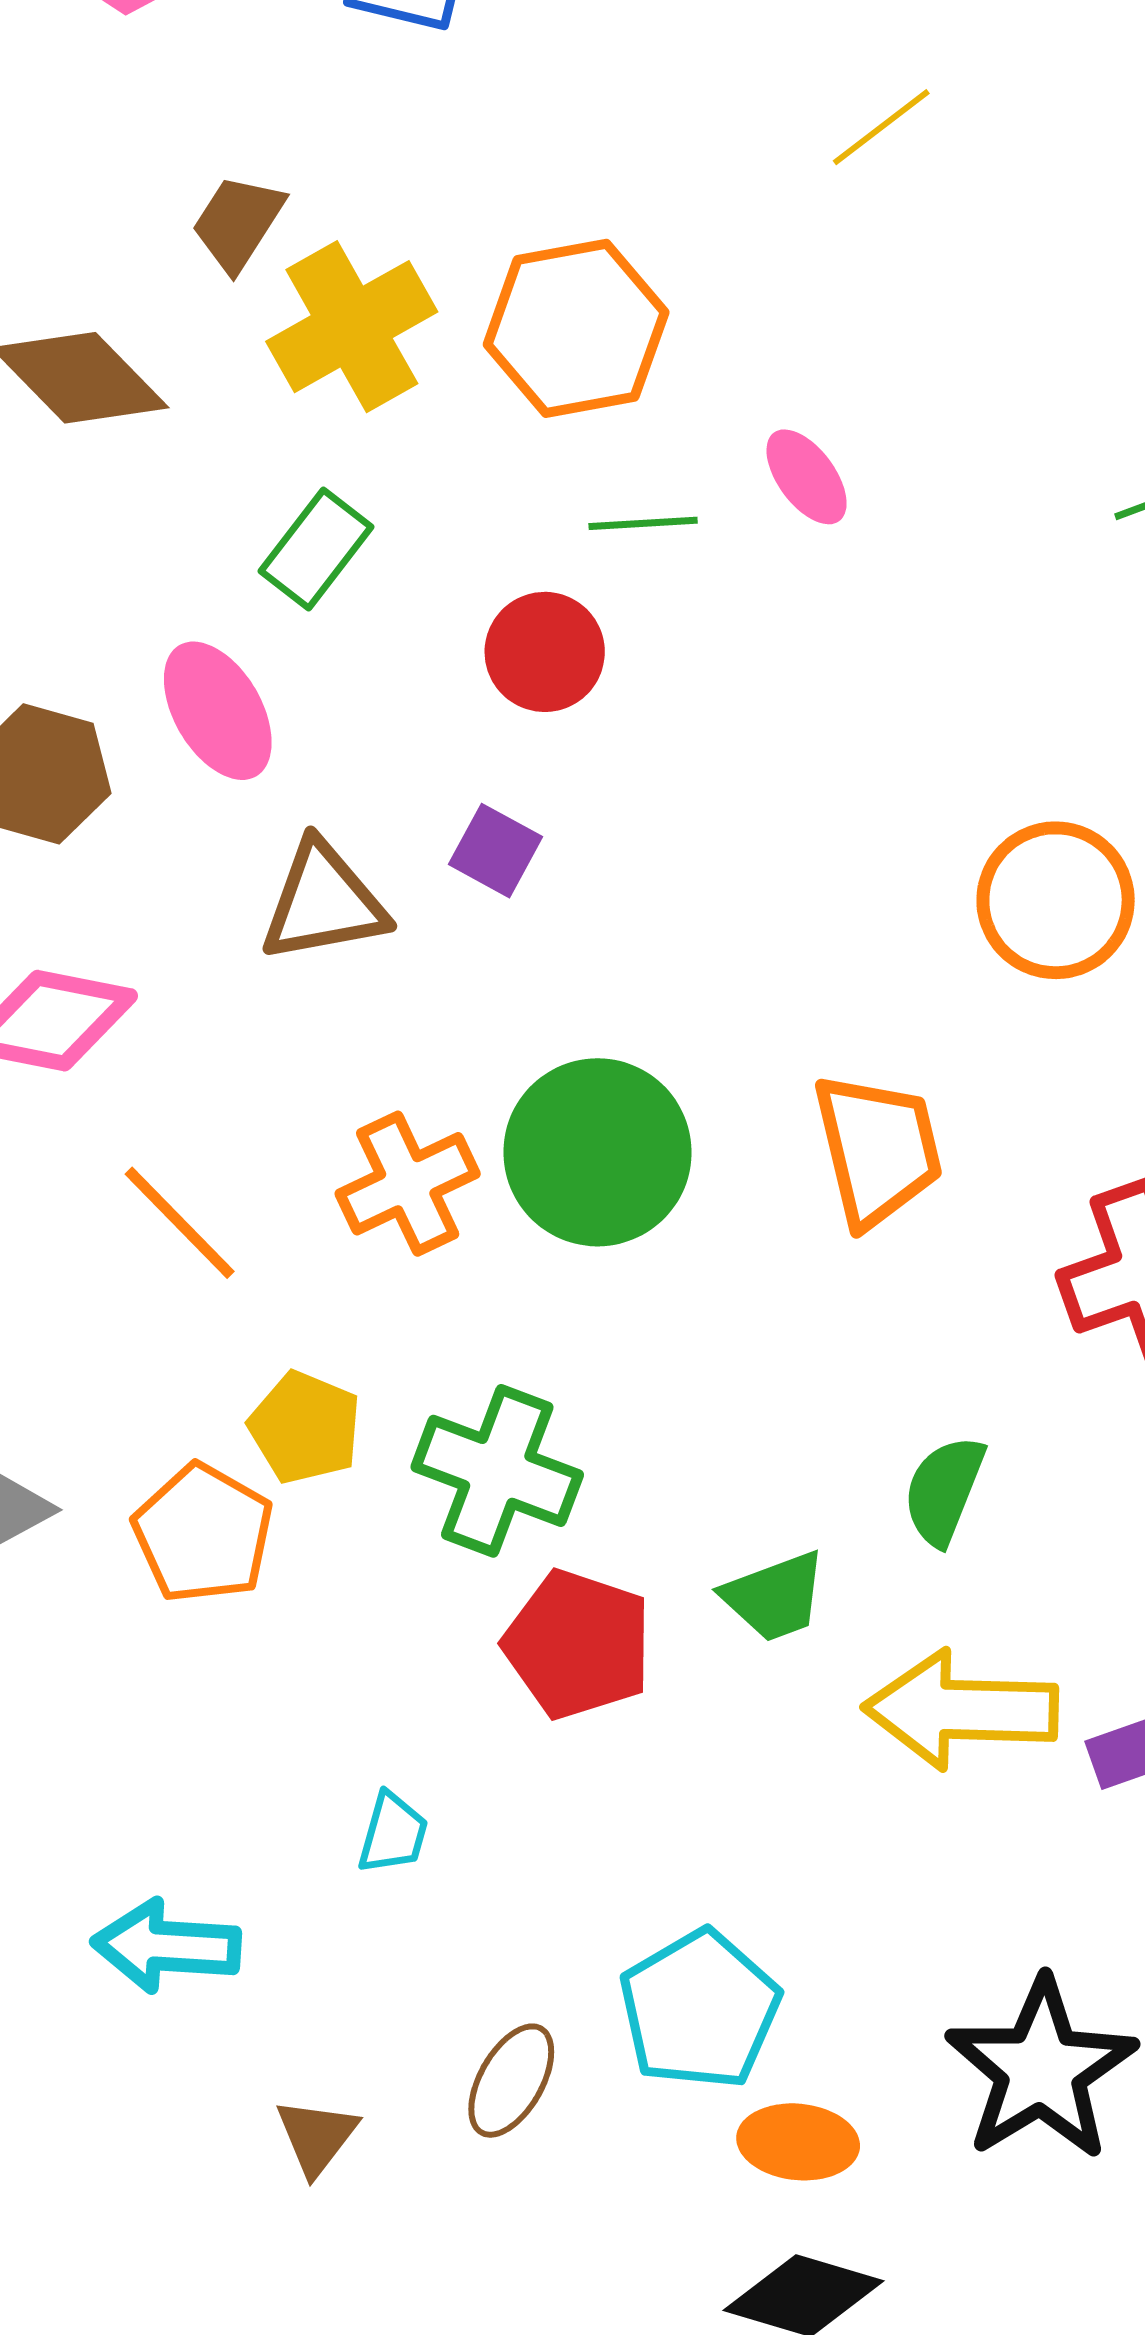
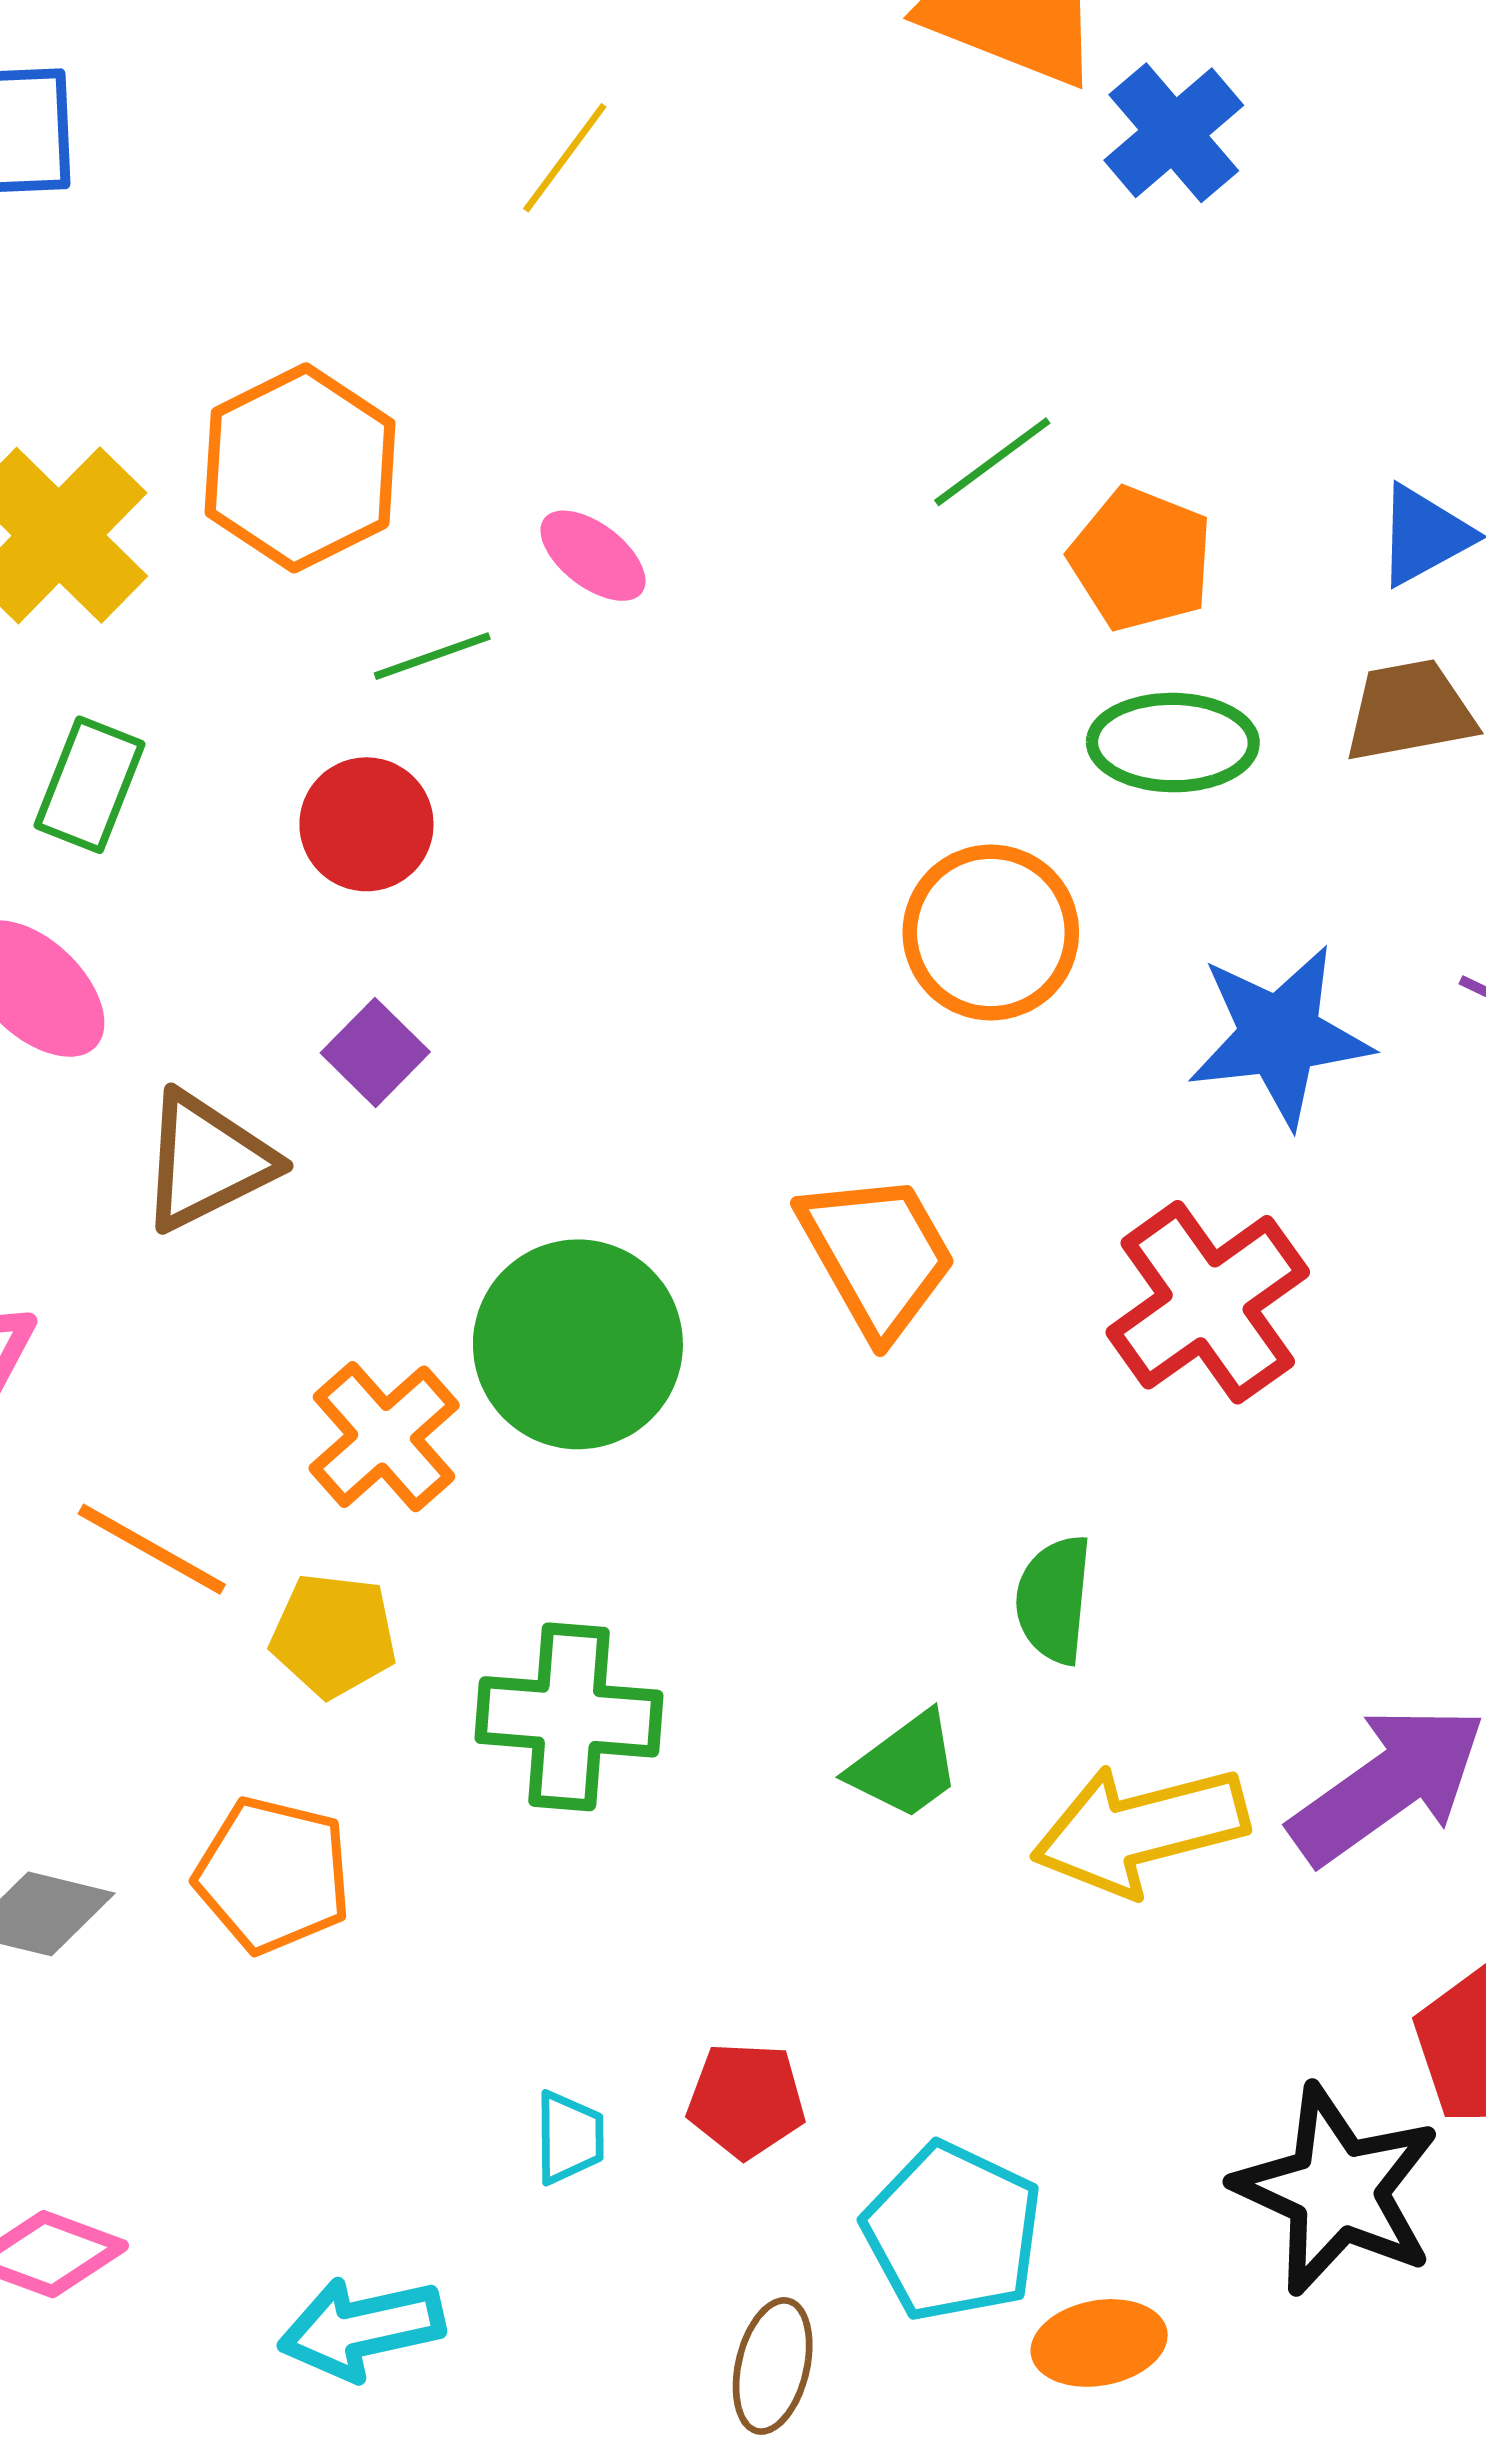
purple square: (496, 851) -> (375, 1052), turned 32
yellow pentagon: (305, 1428) -> (334, 1635), moved
red pentagon: (578, 1644) -> (746, 2100), moved, size x0.7

